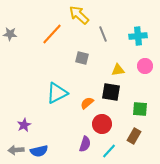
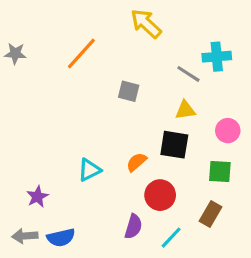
yellow arrow: (79, 15) -> (146, 24), moved
gray line: (103, 34) -> (188, 74), moved, turned -35
pink circle: (145, 66) -> (228, 131), moved
cyan triangle: (57, 93) -> (89, 170), moved, size x0.7

